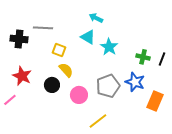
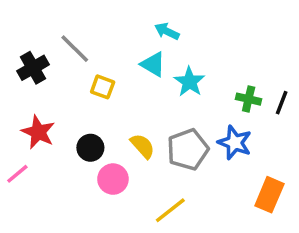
gray line: (43, 28) -> (75, 49), turned 42
black cross: (19, 39) -> (33, 68), turned -36
yellow semicircle: (66, 70) -> (143, 146), moved
pink circle: (79, 95) -> (113, 179), moved
orange rectangle: (155, 101) -> (269, 195), moved

